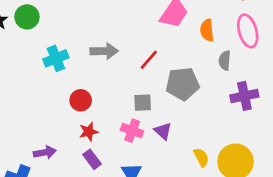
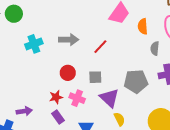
gray pentagon: (183, 84) -> (136, 81), moved
red circle: (81, 100) -> (68, 73), moved
pink cross: (132, 131) -> (77, 98), moved
purple triangle: (163, 131) -> (109, 98), size x1.5
yellow semicircle: (201, 157) -> (119, 119), moved

